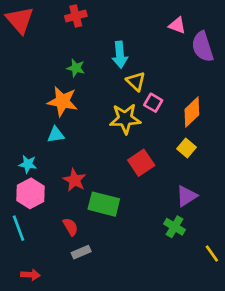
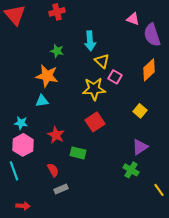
orange diamond: (192, 112) -> (149, 70), moved
red square: (141, 163) -> (95, 122), moved
green rectangle: (104, 204) -> (78, 153), size x0.7

